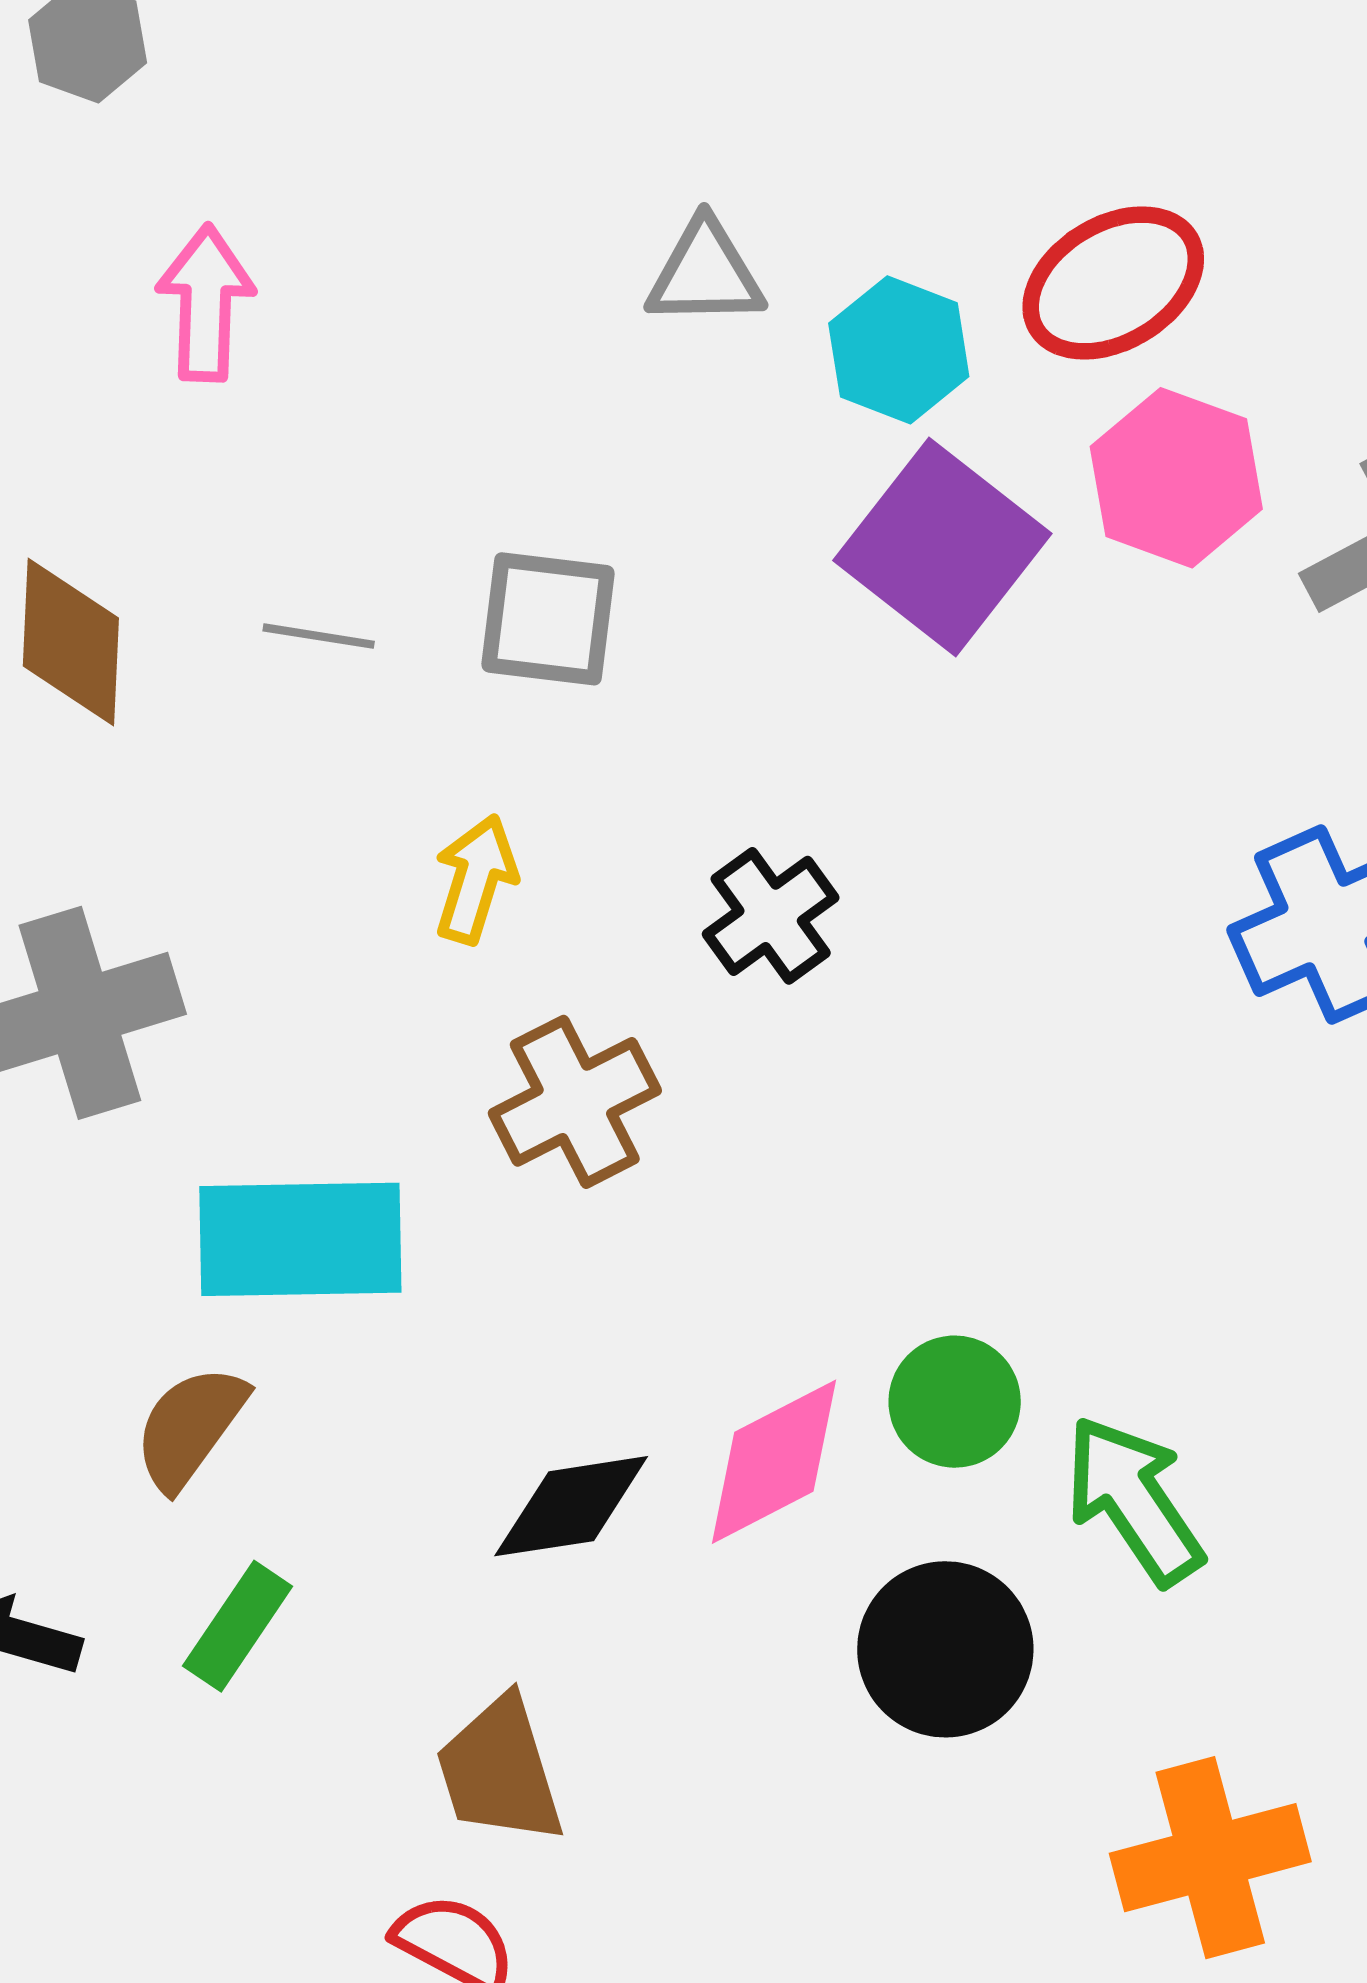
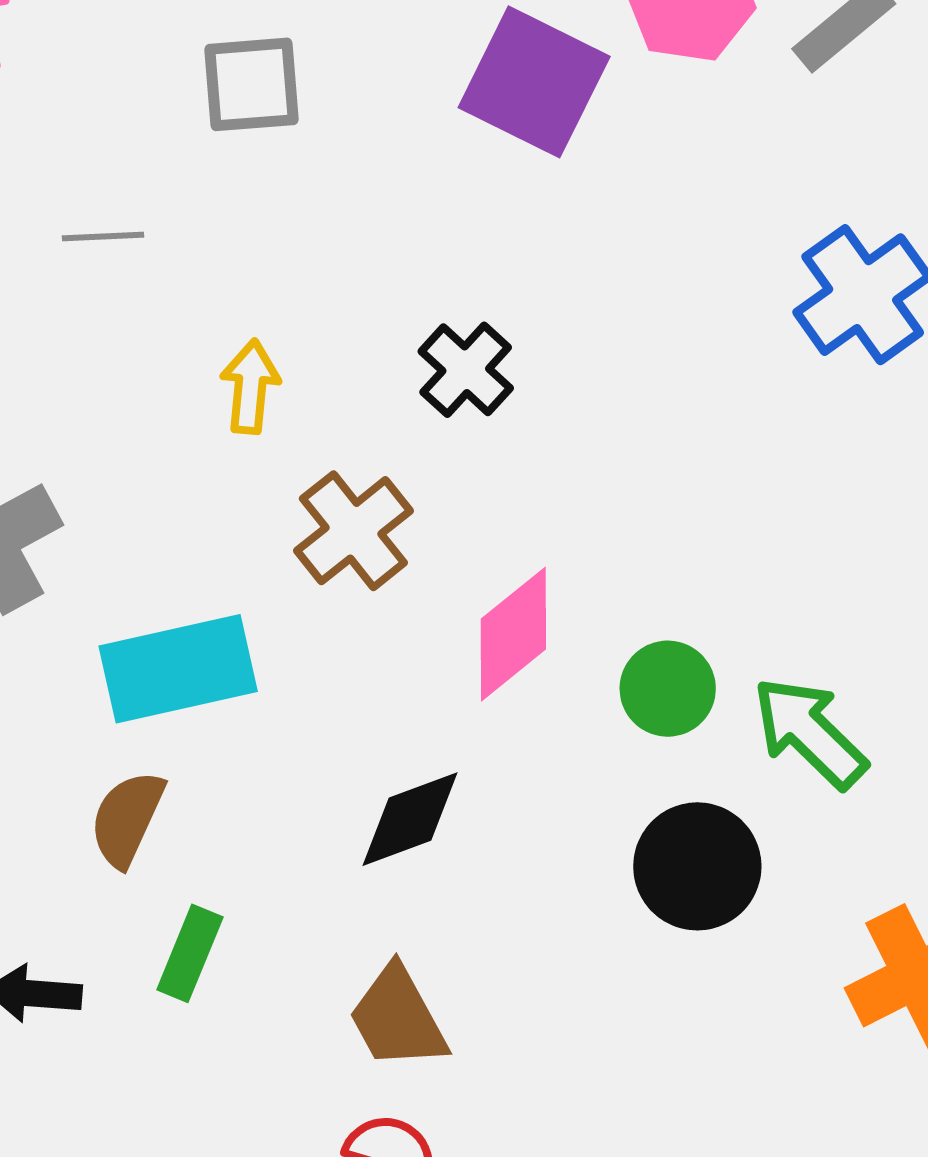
gray square: (548, 619) -> (251, 84), moved
pink diamond: (774, 1462) -> (513, 634), moved

